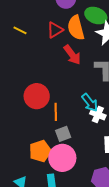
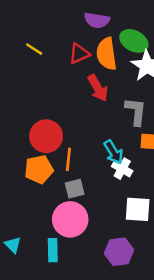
orange pentagon: (40, 151) -> (39, 169), moved

